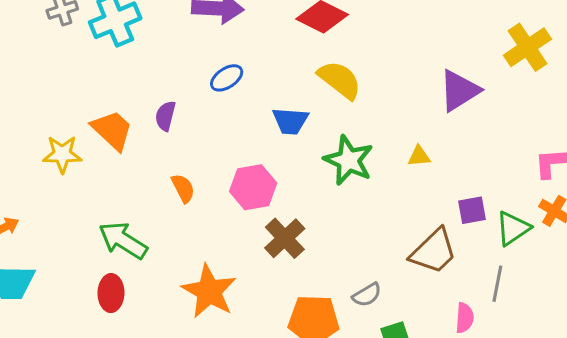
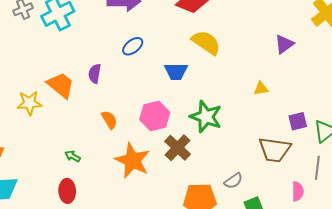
purple triangle: (459, 90) -> (284, 44), size x0.7
green star: (349, 160) -> (206, 117), moved
green arrow: (123, 240) -> (73, 156), size x0.5
brown trapezoid: (434, 251) -> (275, 150), turned 56
orange star: (209, 291) -> (133, 161), moved

